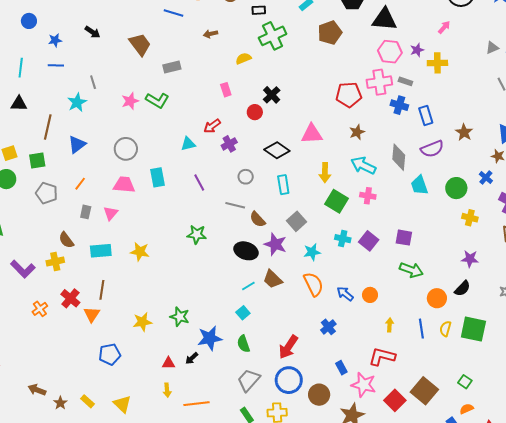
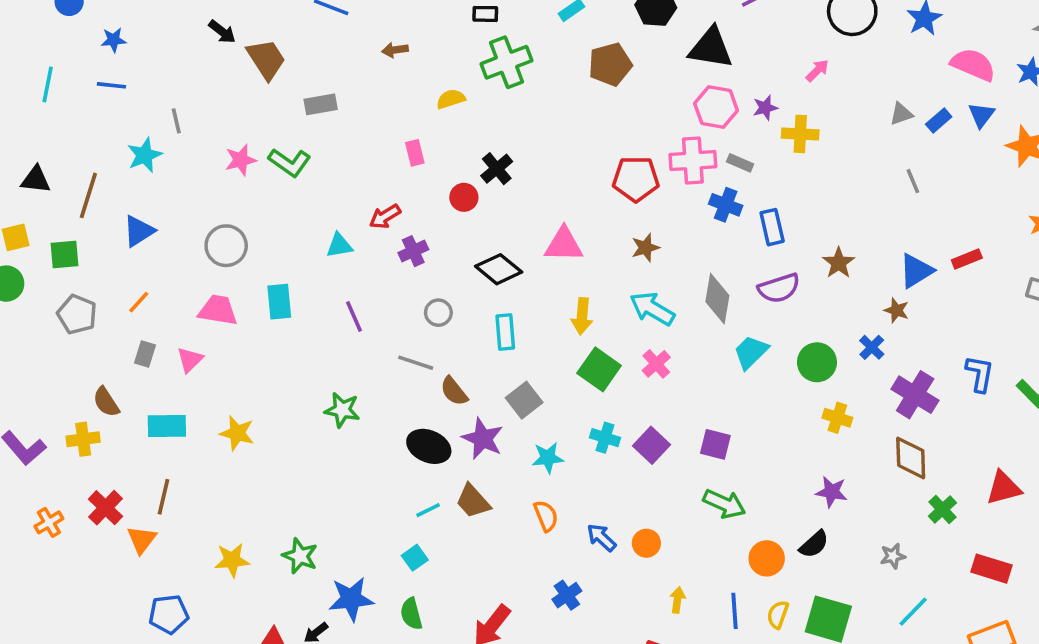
black arrow: (93, 32) -> (222, 32), moved
black triangle: (19, 104) -> (36, 180), moved
cyan trapezoid: (419, 185) -> (751, 352), turned 60
pink cross: (368, 196) -> (656, 364), turned 35
orange semicircle: (313, 284) -> (546, 516), size x0.7

